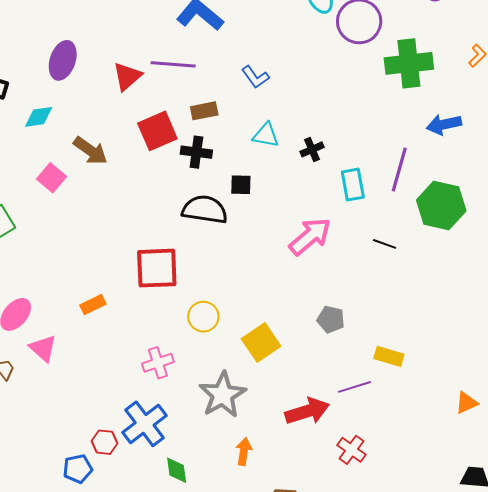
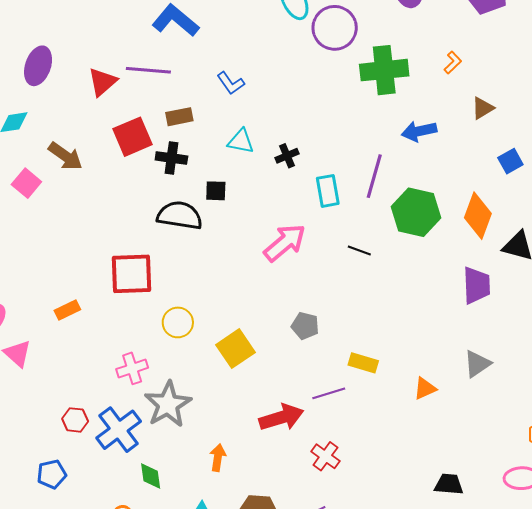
gray star: (222, 395) -> (168, 404), moved
orange triangle: (466, 403) -> (425, 388), moved
red hexagon: (105, 442) -> (75, 420), moved

